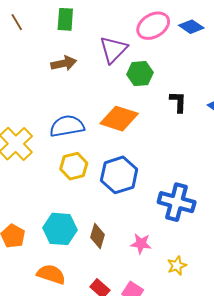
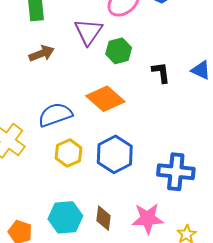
orange diamond: (119, 119) -> (105, 99), turned 33
pink star: (141, 244) -> (148, 219), size x1.5

